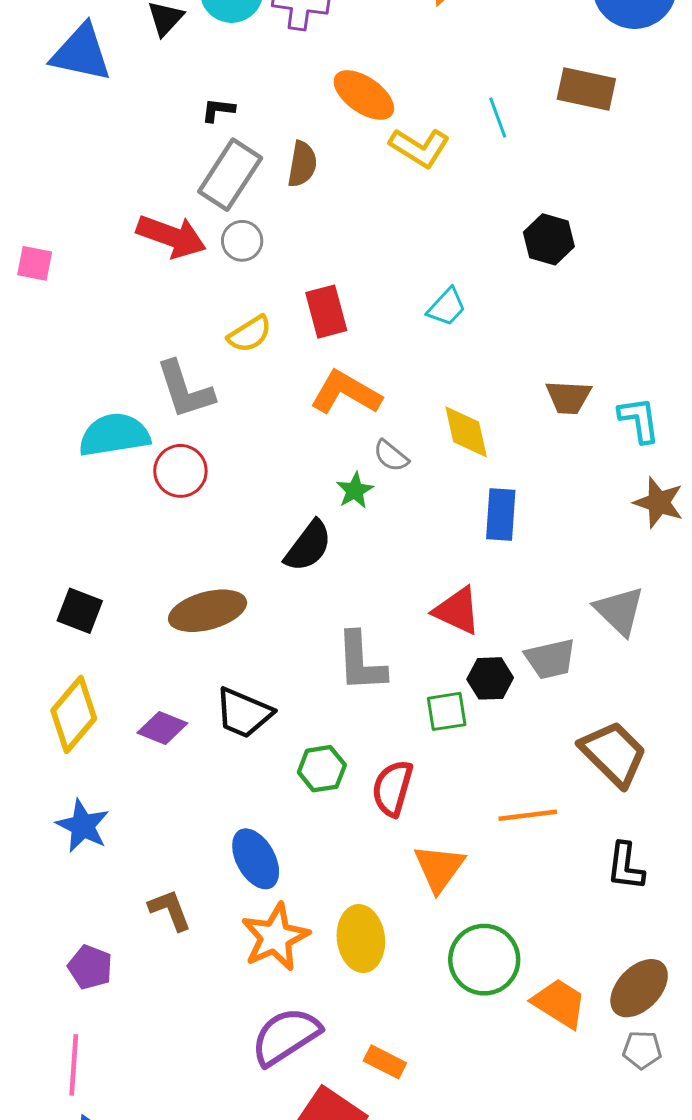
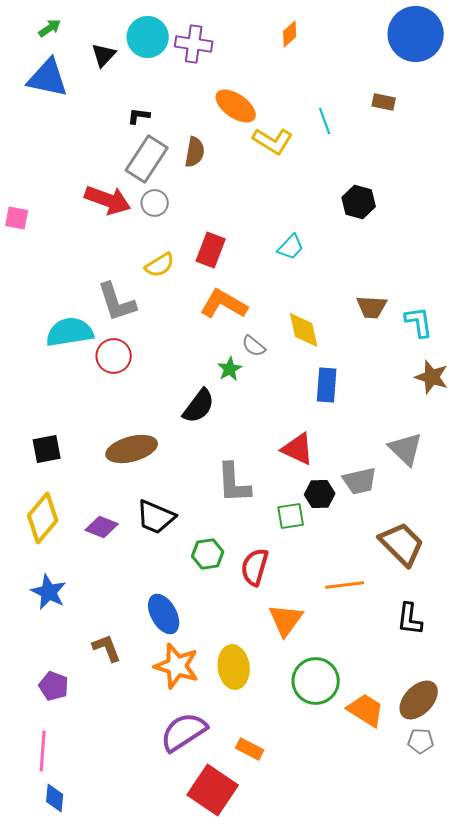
brown rectangle: (586, 89) -> (384, 102), size x0.6
red rectangle: (326, 312) -> (211, 250), turned 36
black square: (80, 611) -> (47, 449), turned -32
orange star: (275, 937) -> (177, 666), turned -30

